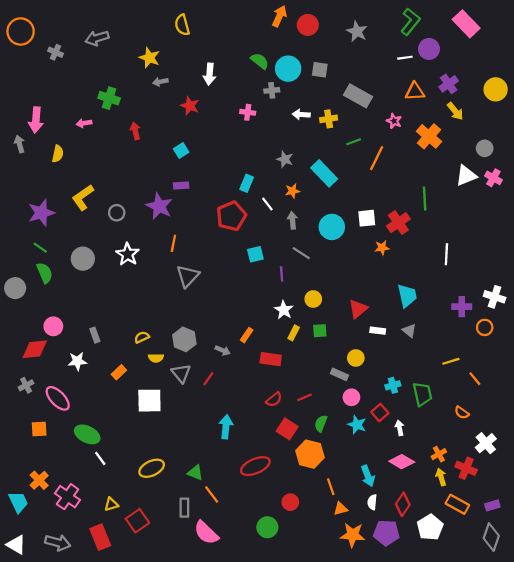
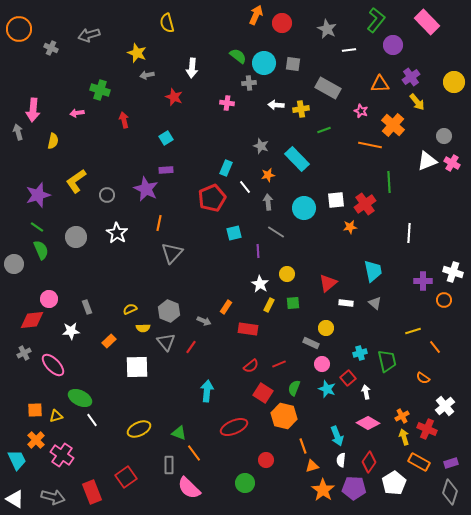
white line: (405, 58) -> (349, 50), moved
orange line: (377, 158) -> (370, 145), moved, turned 75
orange square: (39, 429) -> (35, 410), moved
yellow triangle: (111, 504) -> (56, 416), moved
orange star: (353, 535) -> (323, 490), turned 30

